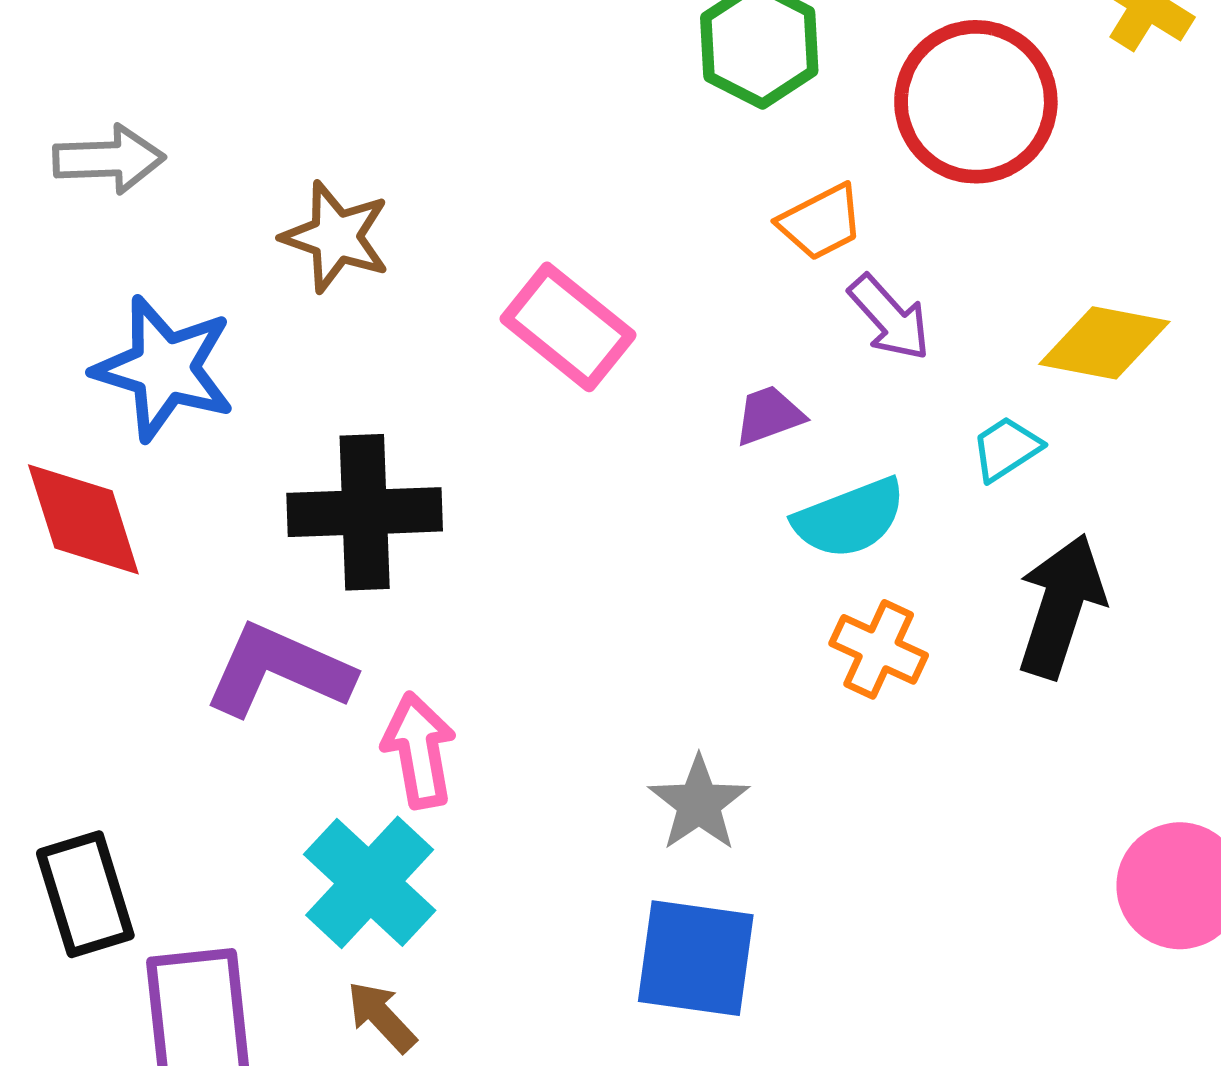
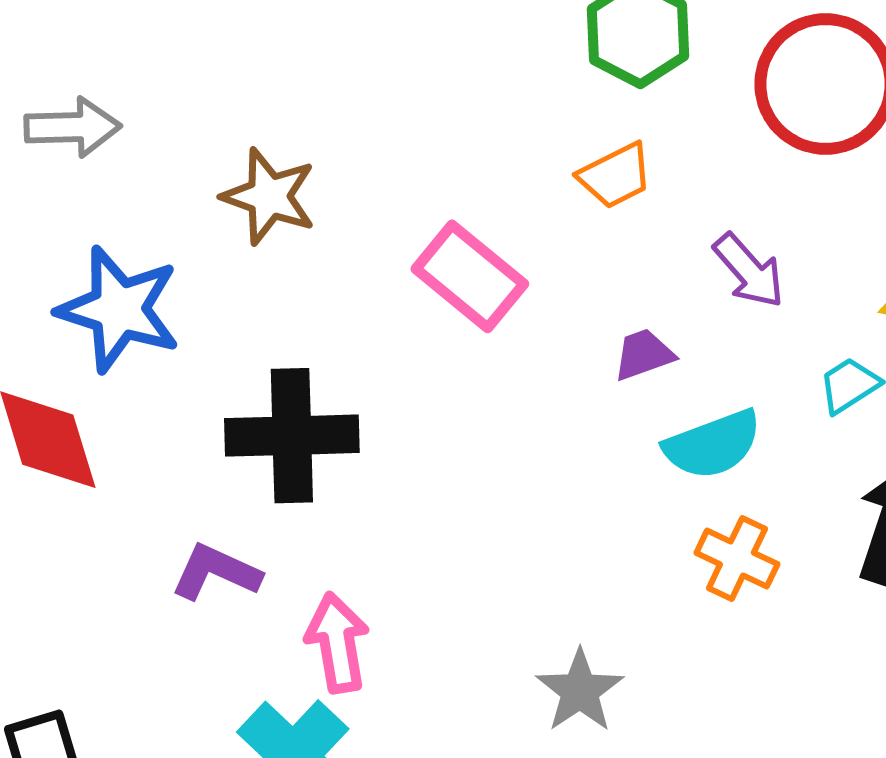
orange trapezoid: (821, 222) -> (615, 176), moved
purple L-shape: (279, 670) -> (216, 572), size x0.7

